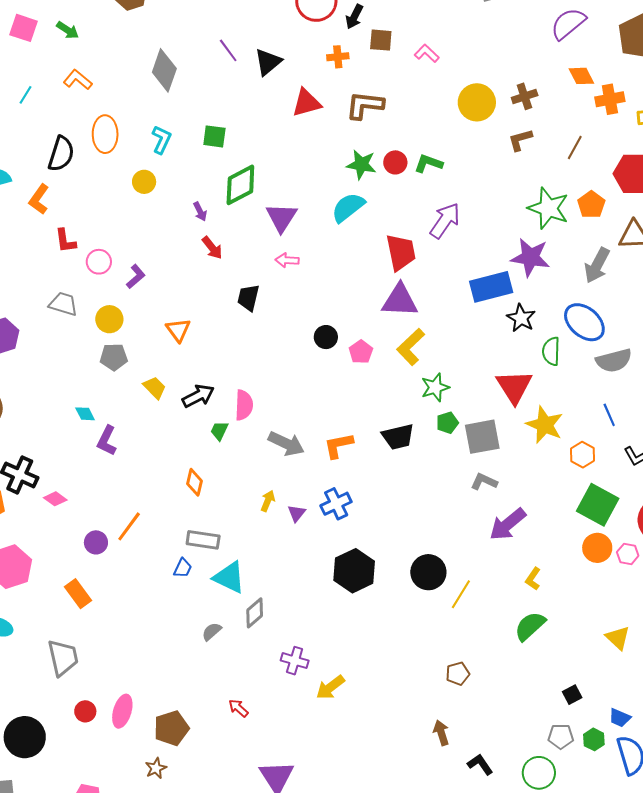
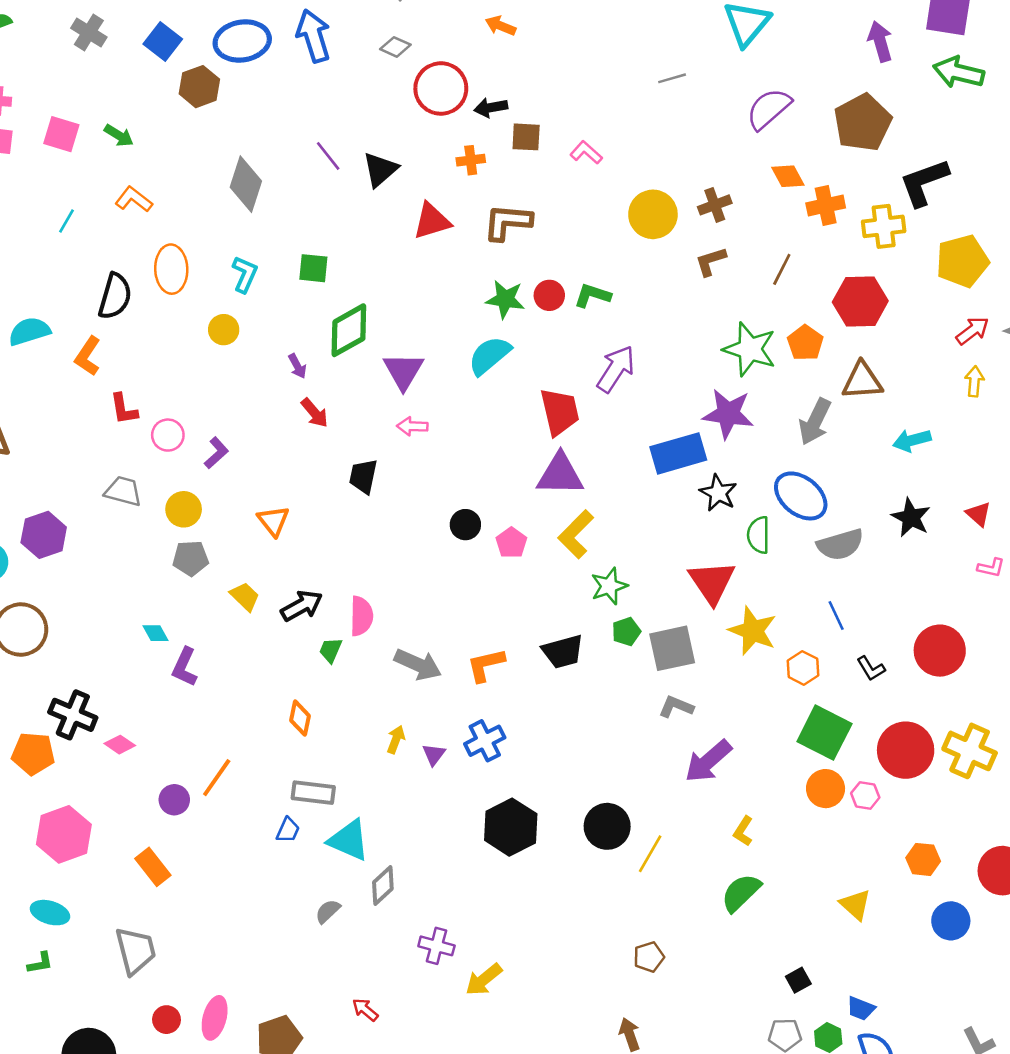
black arrow: (354, 17) -> (491, 108), turned 55

